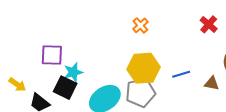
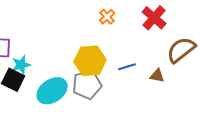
red cross: (209, 24) -> (154, 18), size x1.4
orange cross: (140, 25) -> (107, 17), moved

